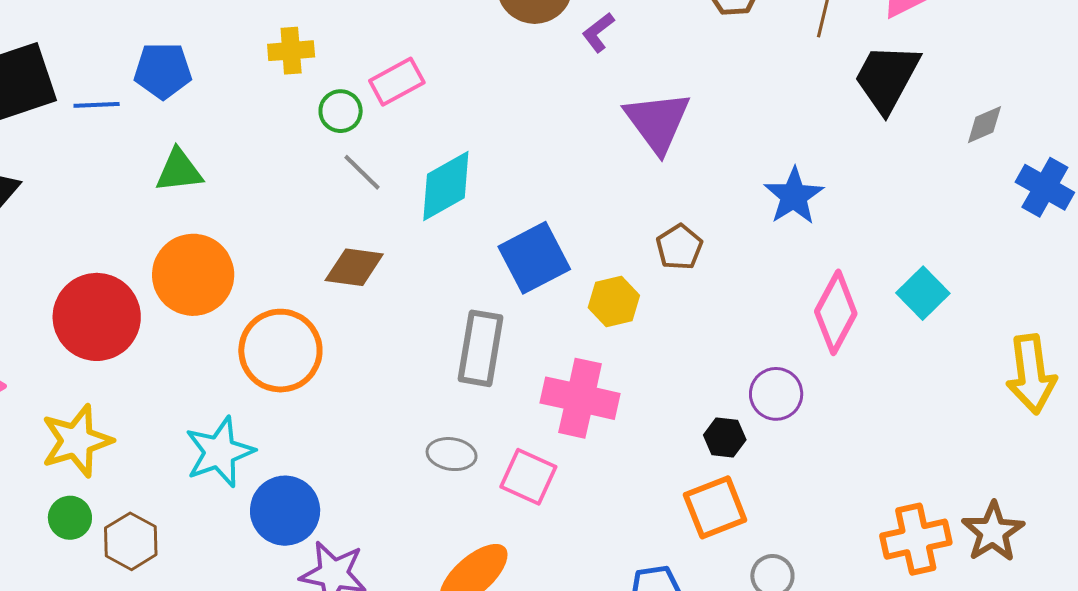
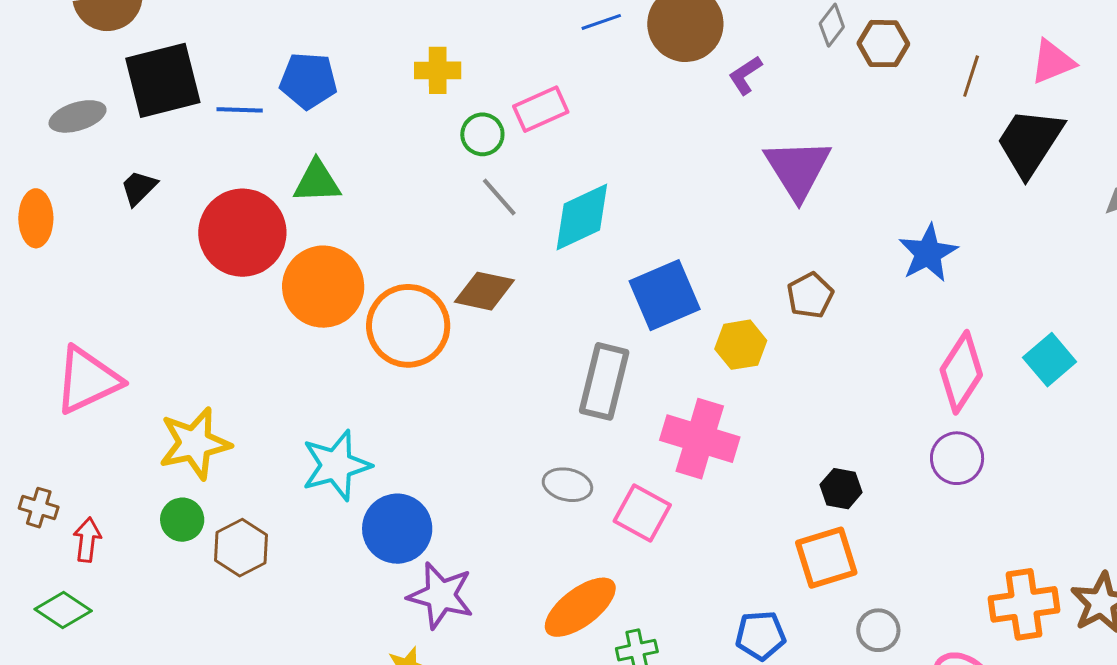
red circle: (97, 317) -> (242, 233), moved
orange circle: (280, 351) -> (408, 326), moved
purple circle: (776, 394) -> (957, 458), moved

